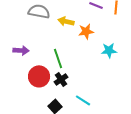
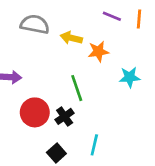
green line: (58, 58) -> (77, 88), moved
cyan line: (83, 100) -> (94, 145), turned 70

